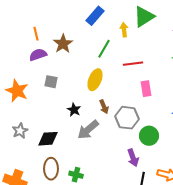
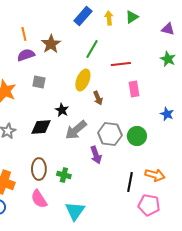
green triangle: (144, 17) -> (132, 17), size x0.6
yellow arrow: (124, 30) -> (109, 18), moved
brown arrow: (104, 107) -> (98, 98), moved
gray hexagon: (127, 118) -> (110, 134), moved
black diamond: (48, 139) -> (41, 127), moved
purple arrow: (133, 158) -> (96, 155), moved

